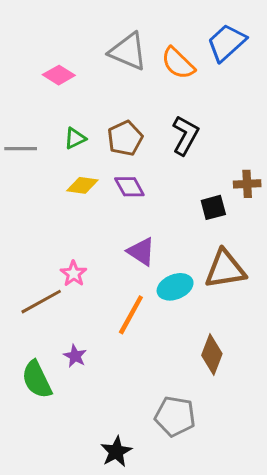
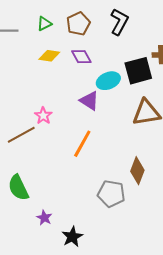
black square: (213, 207) -> (138, 71), size x1.6
cyan ellipse: (175, 287) -> (108, 81), moved
purple star: (75, 356) -> (44, 218), moved
gray pentagon: (175, 416) -> (111, 194), moved

